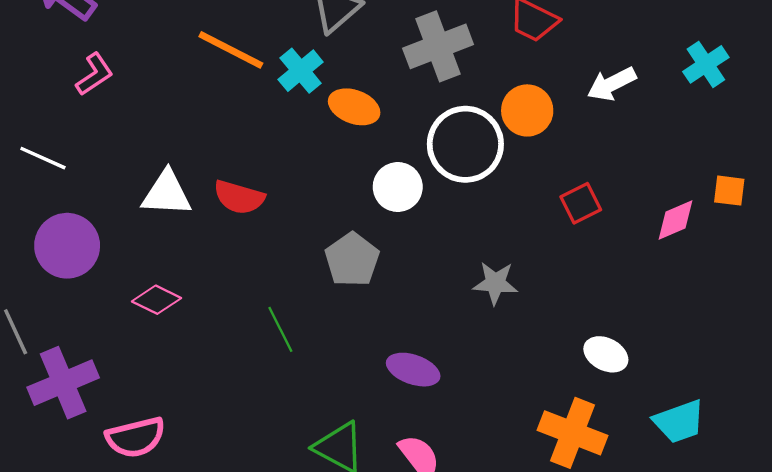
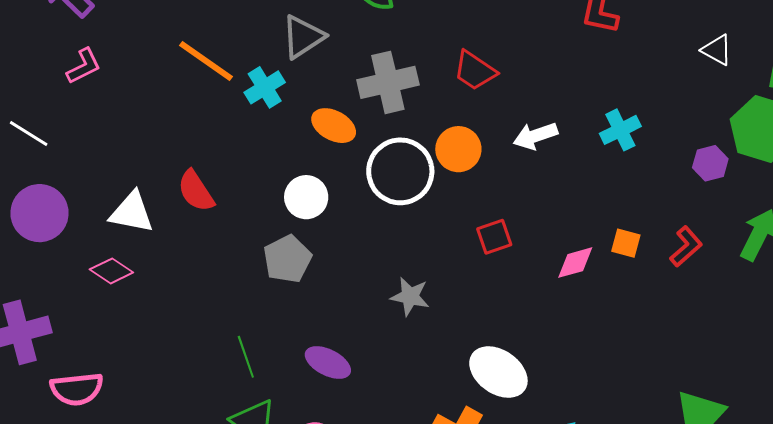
orange ellipse: (354, 107) -> (334, 126), moved
white circle: (398, 187) -> (306, 197), moved
white triangle: (167, 193) -> (132, 212), moved
red semicircle: (239, 197) -> (196, 191), turned 33
green line: (280, 329) -> (246, 357), moved
white ellipse: (606, 354) -> (498, 372), size x1.5

